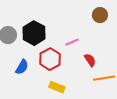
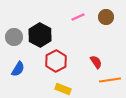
pink line: (72, 42) -> (78, 17), moved
blue semicircle: (22, 67) -> (18, 69), moved

